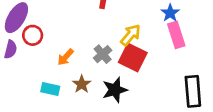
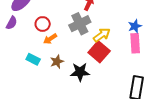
red circle: (33, 35) -> (43, 24), moved
gray cross: (103, 54) -> (80, 24), moved, size x1.5

